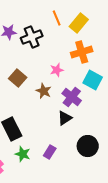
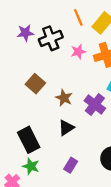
pink star: (57, 70) -> (78, 52), moved
black triangle: (65, 118) -> (66, 128), moved
green star: (23, 154) -> (31, 166), moved

